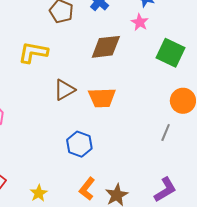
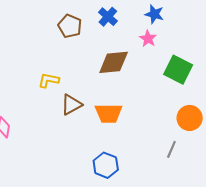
yellow L-shape: (33, 52) -> (49, 80), moved, size x0.7
blue hexagon: (79, 144) -> (106, 165), moved

